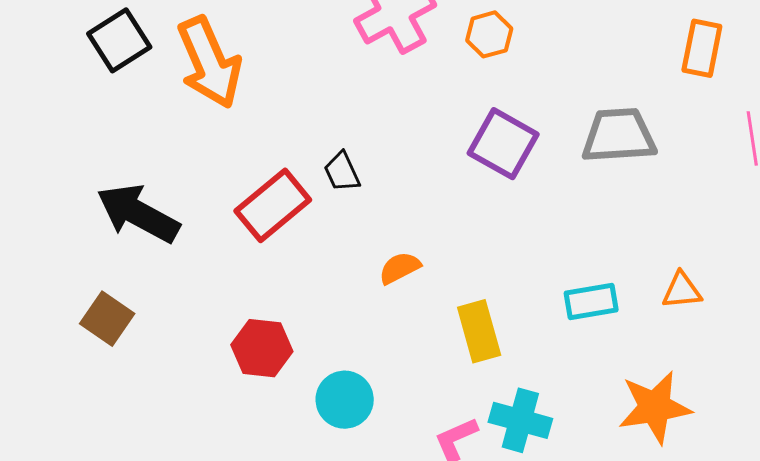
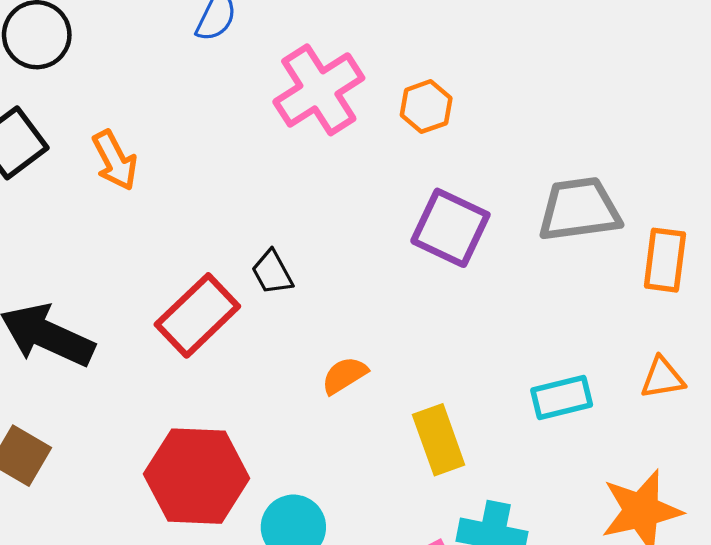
orange rectangle: (702, 48) -> (665, 260), moved
orange arrow: (209, 62) -> (115, 160), size x0.6
red hexagon: (262, 348) -> (197, 476), size x1.5

